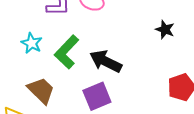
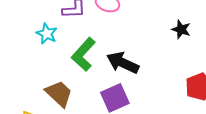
cyan star: (32, 43) -> (47, 34), moved

